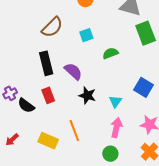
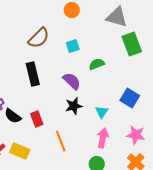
purple semicircle: (73, 71) -> (72, 81), moved
red rectangle: (48, 95) -> (37, 119), moved
black star: (87, 95) -> (74, 106), turned -30
yellow rectangle: (48, 141) -> (20, 151), moved

